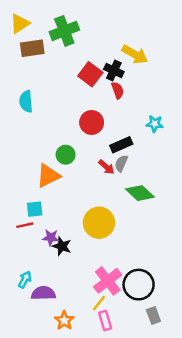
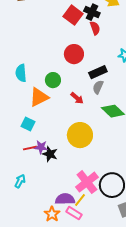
cyan semicircle: (26, 101) -> (21, 73), moved
red arrow: (106, 167) -> (77, 98), moved
cyan square: (35, 209) -> (28, 124), turned 32
red line: (25, 225) -> (30, 148), moved
purple semicircle: (43, 293) -> (65, 199), moved
pink rectangle: (105, 320) -> (74, 213), moved, turned -42

